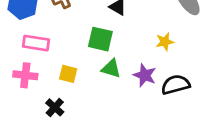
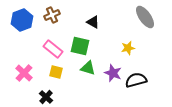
pink rectangle: (36, 43) -> (53, 49), moved, turned 30
pink cross: (25, 75) -> (24, 73), turned 36

